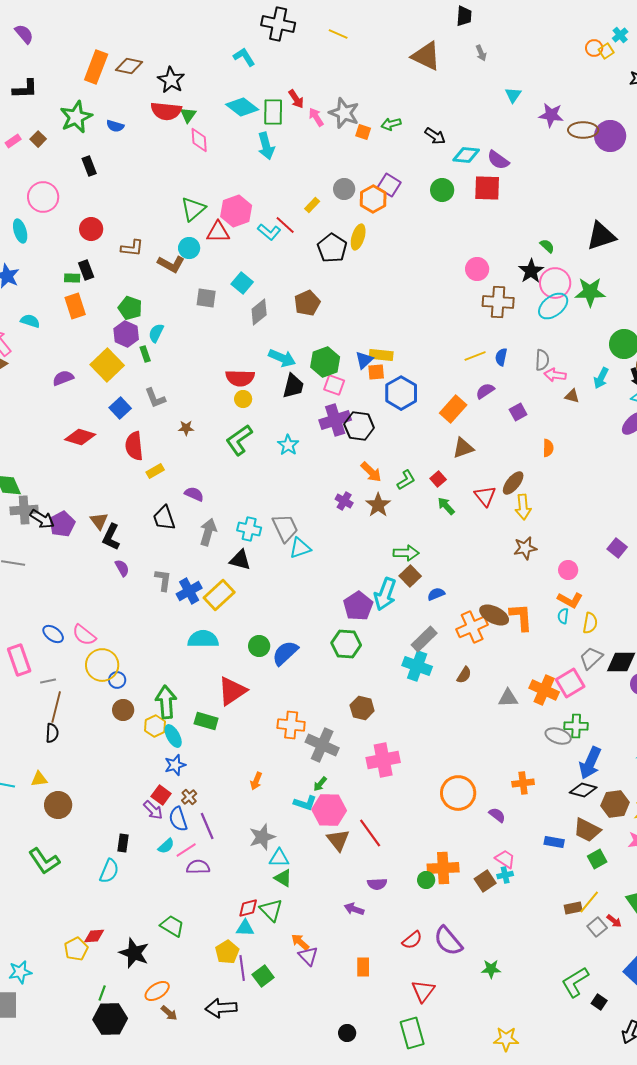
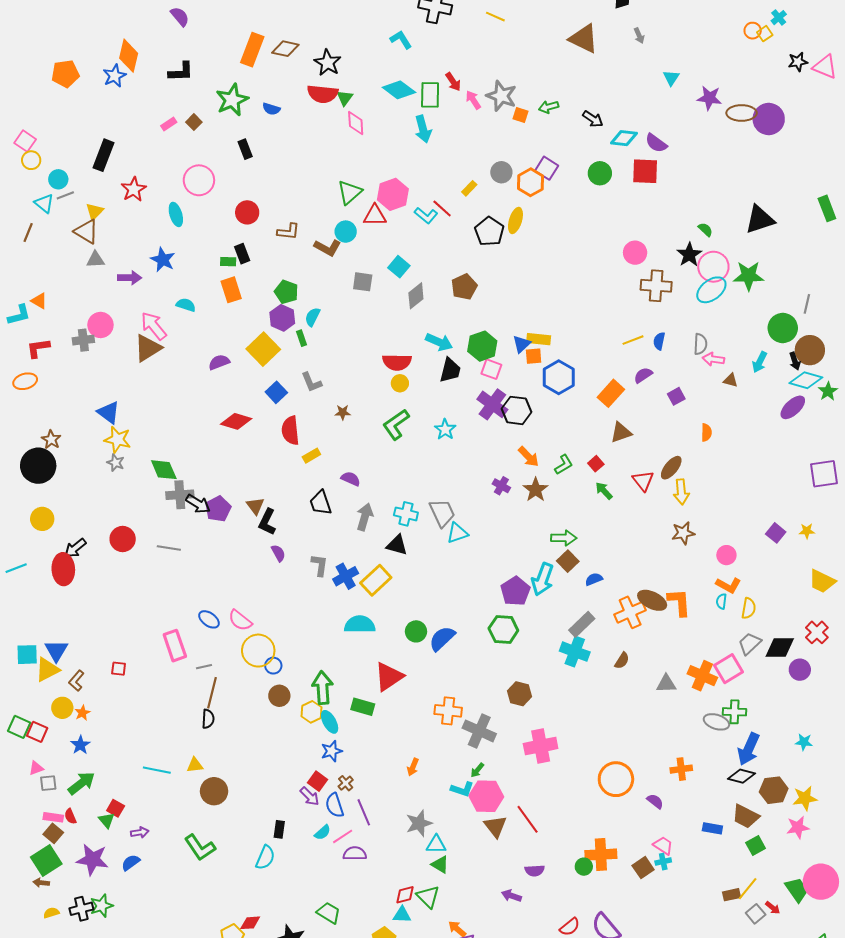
purple cross: (335, 420) -> (492, 404), turned -36

